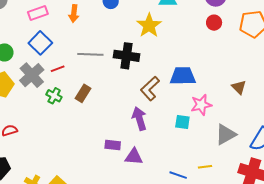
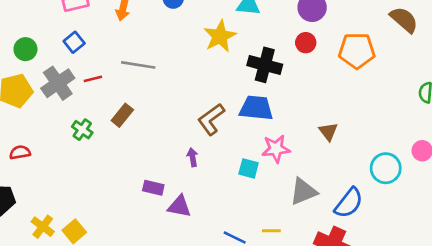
blue square: (40, 43) -> (74, 42), size x0.7
black cross: (126, 56) -> (265, 65), moved
green cross: (54, 96) -> (82, 130), moved
purple arrow: (139, 119) -> (192, 157), size x0.6

